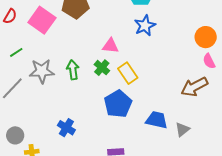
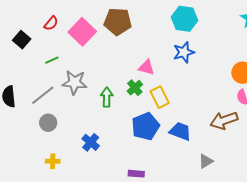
green arrow: (73, 70) -> (107, 97), moved
blue trapezoid: (157, 120) -> (180, 131), moved
gray circle: (15, 135) -> (48, 123), moved

